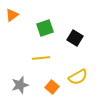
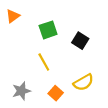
yellow line: (41, 58) -> (44, 62), turned 66

